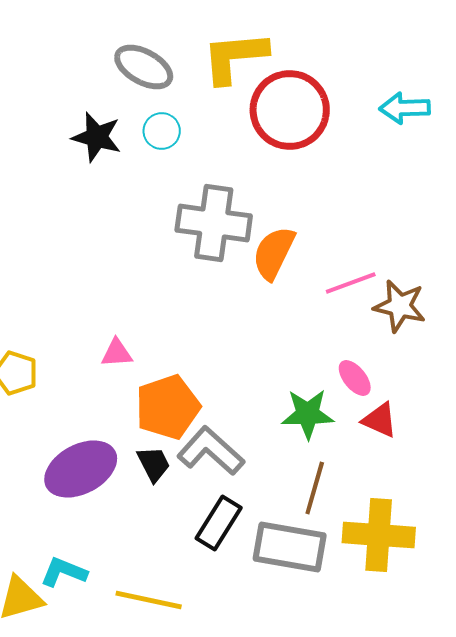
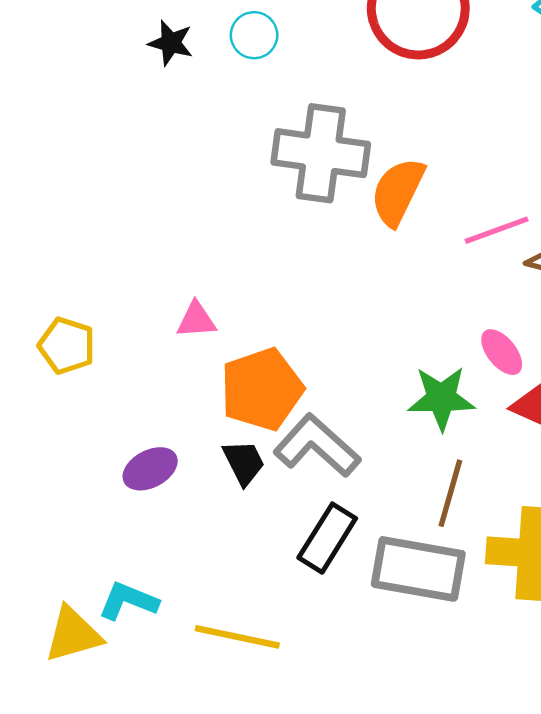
black star: (97, 137) -> (171, 43), size x0.7
purple ellipse: (81, 469) -> (150, 469), size x0.6

